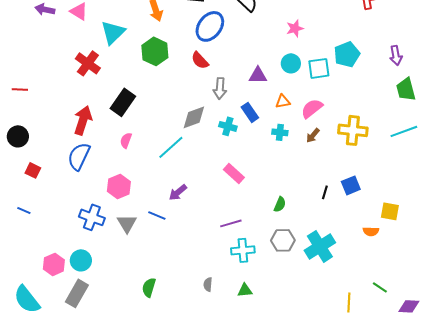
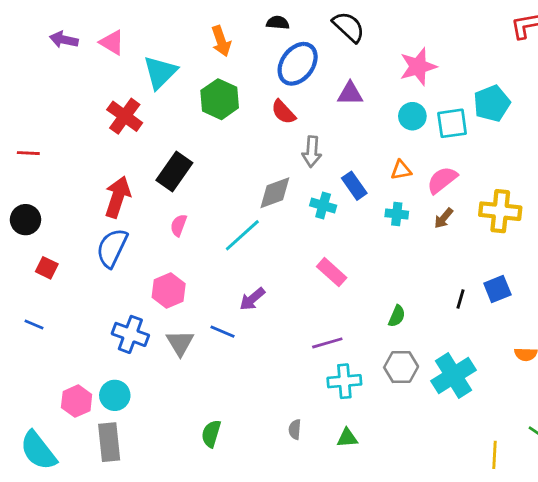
pink star: (295, 28) -> (418, 67), size x1.5
purple triangle: (258, 75) -> (350, 94), moved
gray rectangle: (77, 293) -> (109, 442), turned -36

